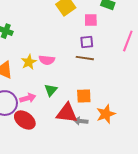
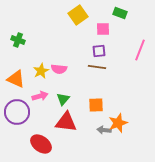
pink arrow: (28, 98) -> (40, 96), moved
red triangle: (67, 113) -> (66, 122), moved
red ellipse: (25, 120) -> (41, 144), moved
gray arrow: (81, 121) -> (104, 130), moved

